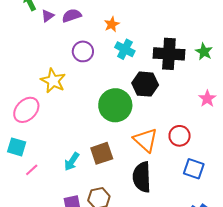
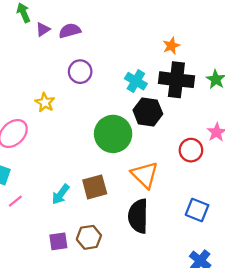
orange star: (112, 24) -> (171, 46), moved
cyan cross: (125, 49) -> (136, 81), moved
yellow star: (53, 81) -> (45, 102), size x0.7
red circle: (180, 136) -> (191, 150), moved

